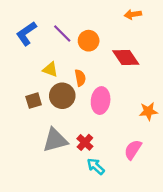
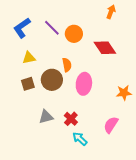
orange arrow: (133, 14) -> (111, 12), turned 120
yellow triangle: (50, 69) -> (29, 58), moved, turned -32
gray triangle: (55, 140) -> (46, 117), size x0.7

